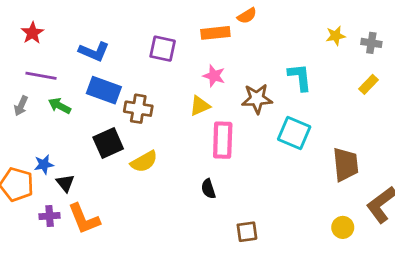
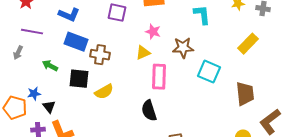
cyan L-shape: (300, 77) -> (202, 15), moved
yellow rectangle: (368, 84) -> (248, 44), moved, size x1.5
green arrow: (60, 106) -> (50, 66), moved
black square: (108, 143) -> (79, 79), turned 30
black semicircle: (208, 189) -> (149, 111), size x1.5

